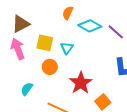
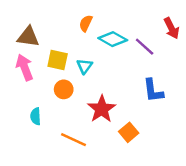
brown triangle: (21, 24) -> (28, 37), turned 36
cyan semicircle: (27, 89) -> (36, 116), turned -40

